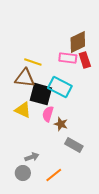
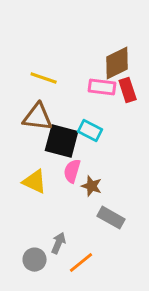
yellow line: (33, 62) -> (44, 78), moved
cyan rectangle: (60, 87) -> (90, 130), size x0.7
yellow triangle: (23, 110) -> (35, 182), moved
gray arrow: (32, 157) -> (59, 243), moved, turned -48

